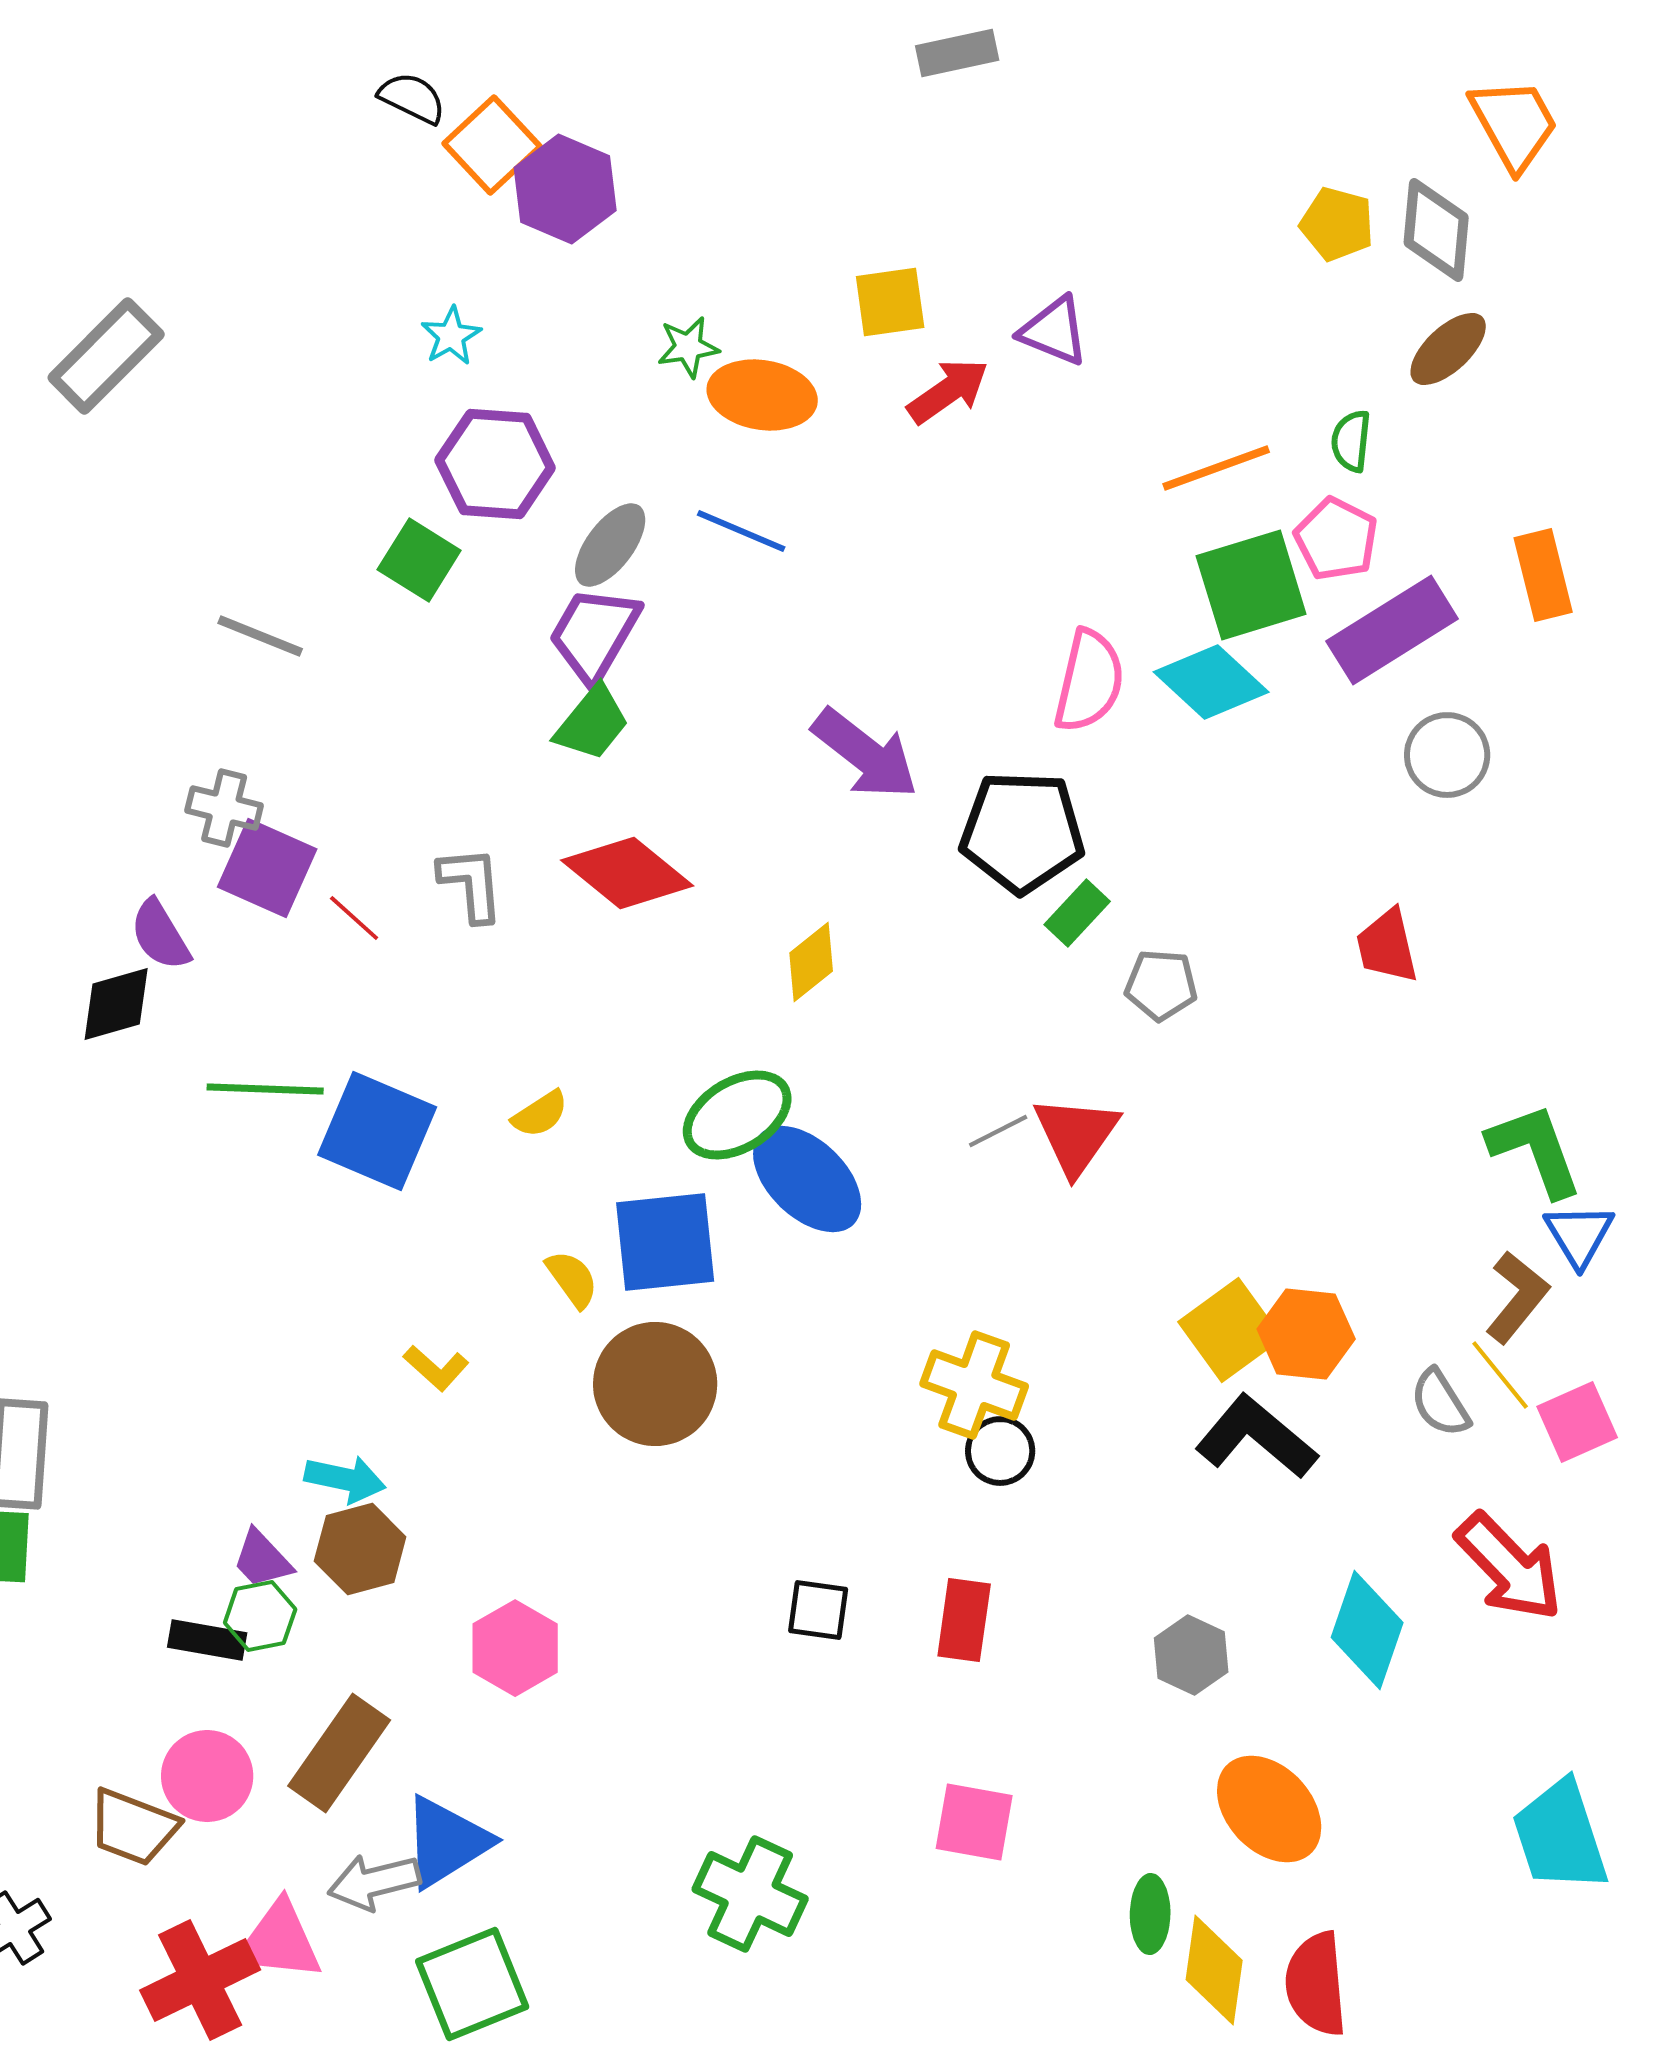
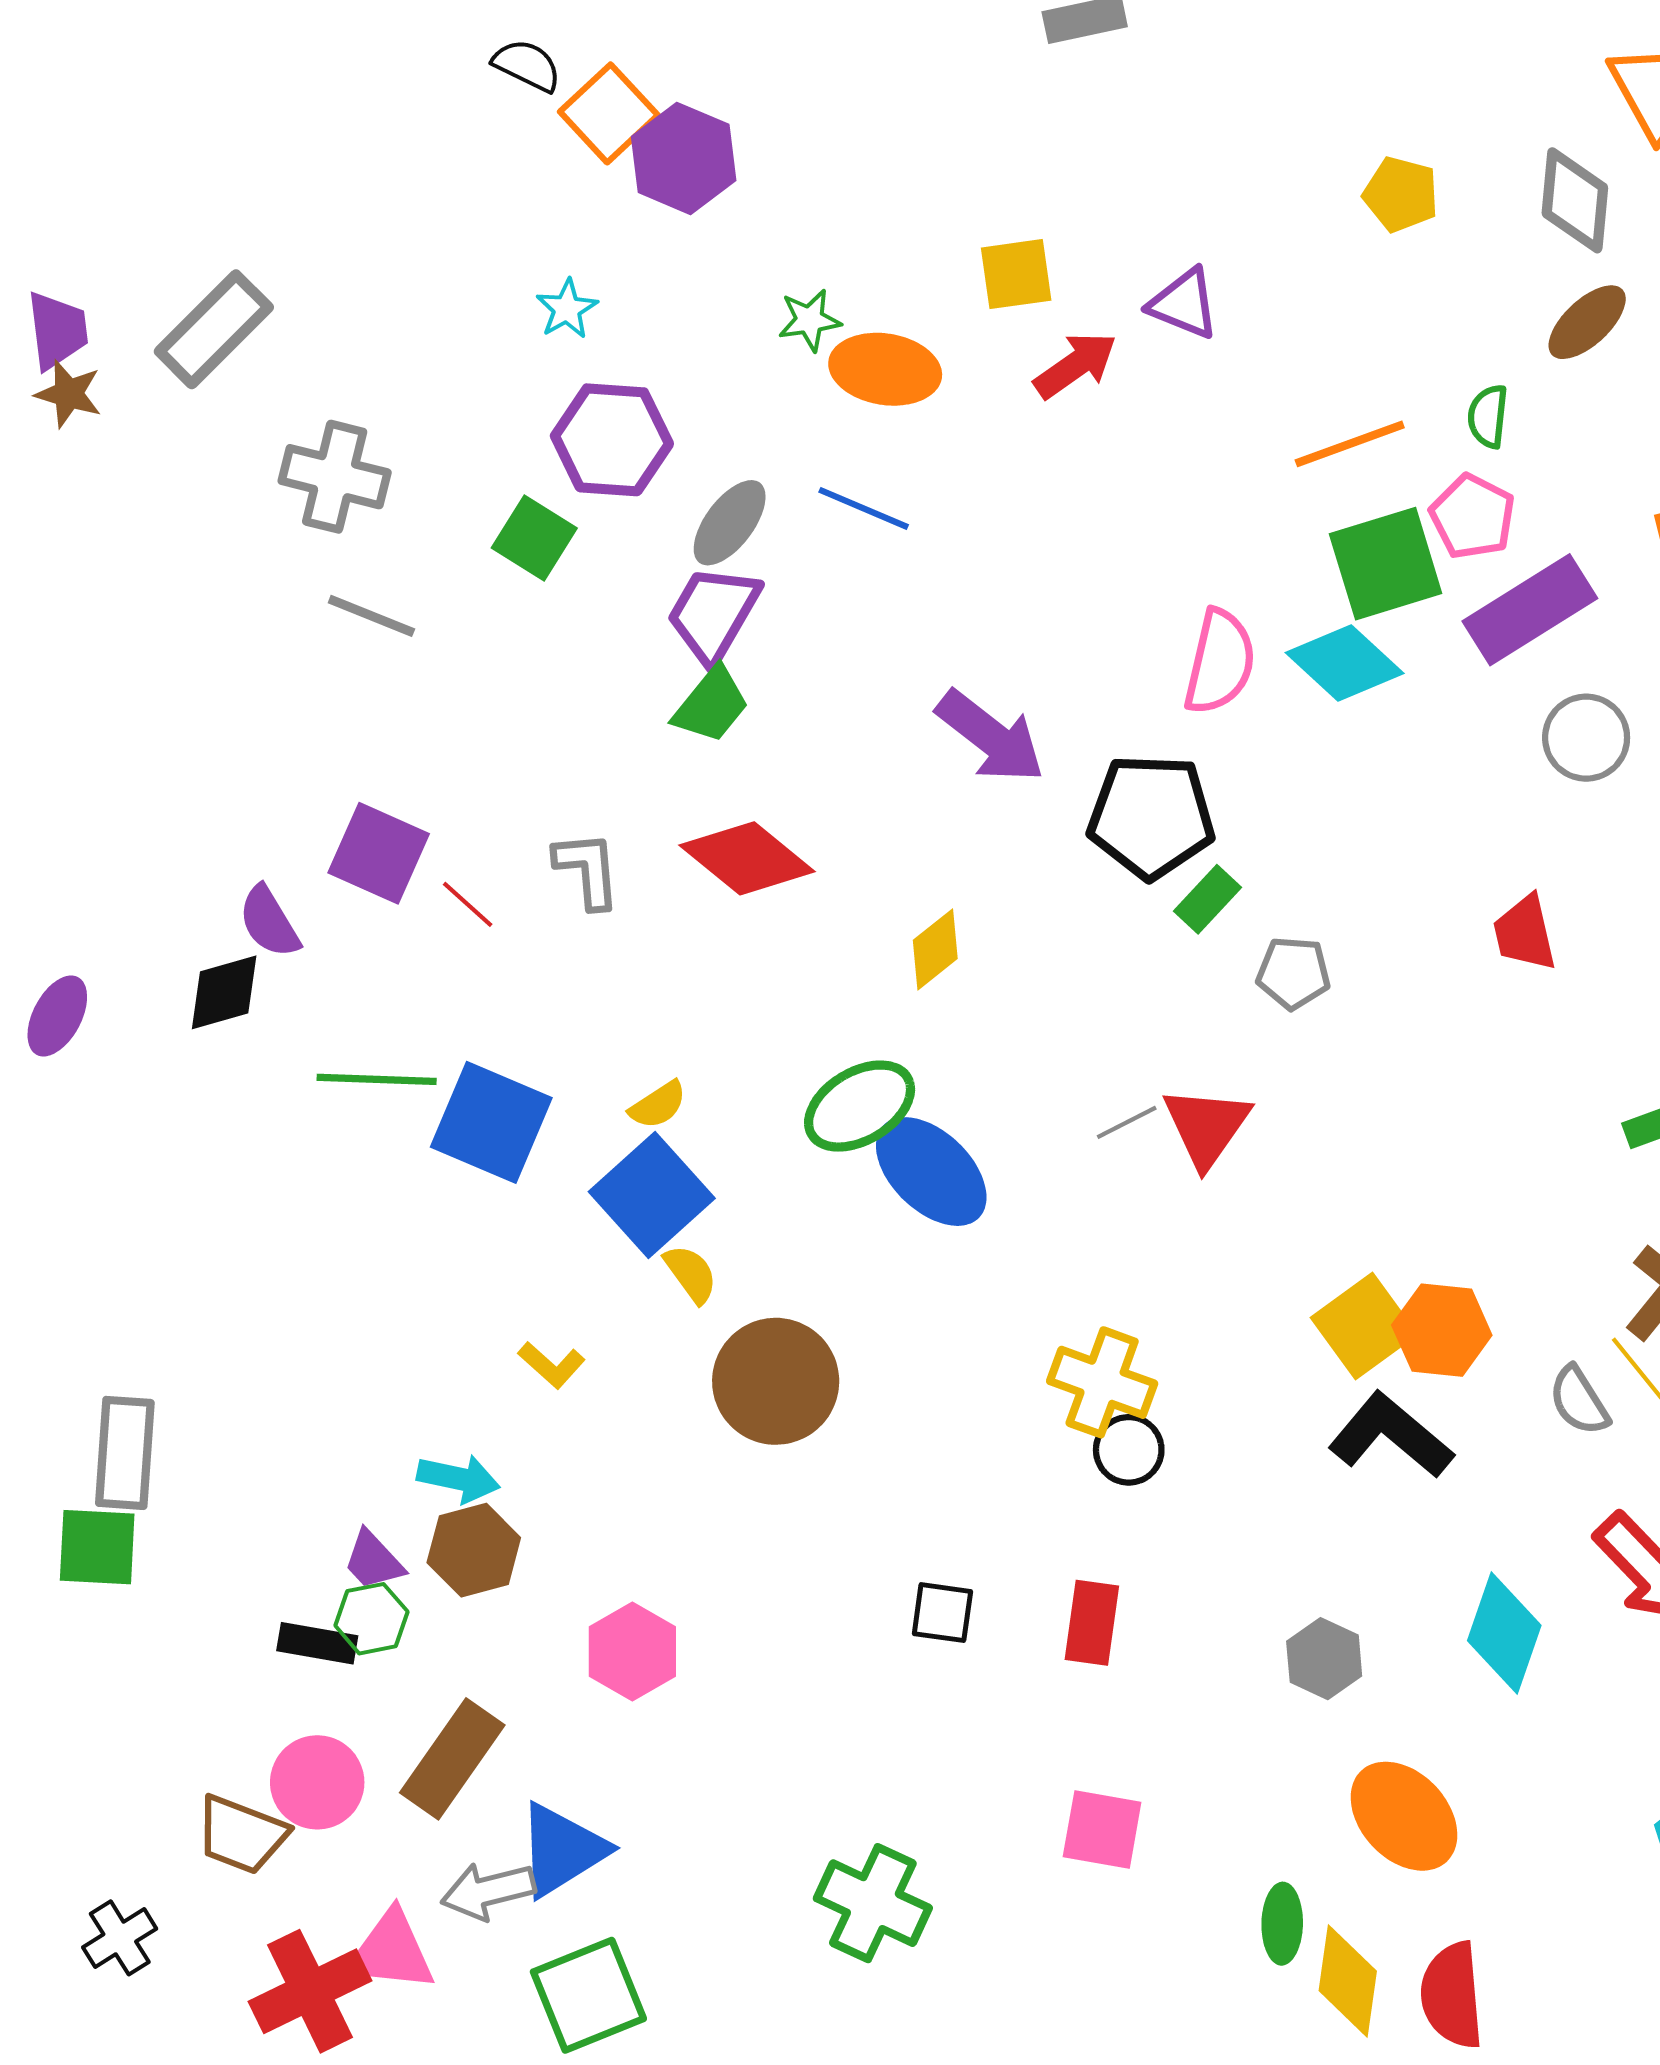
yellow pentagon: (1337, 224) -> (1401, 194), moved
gray cross: (224, 808) -> (335, 477), moved, size x1.4
blue square: (665, 1242) -> (652, 1195), moved, turned -36

